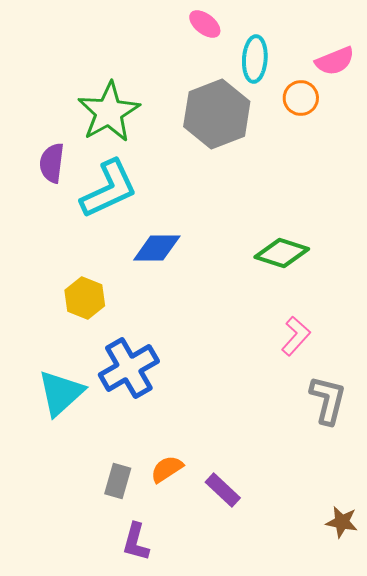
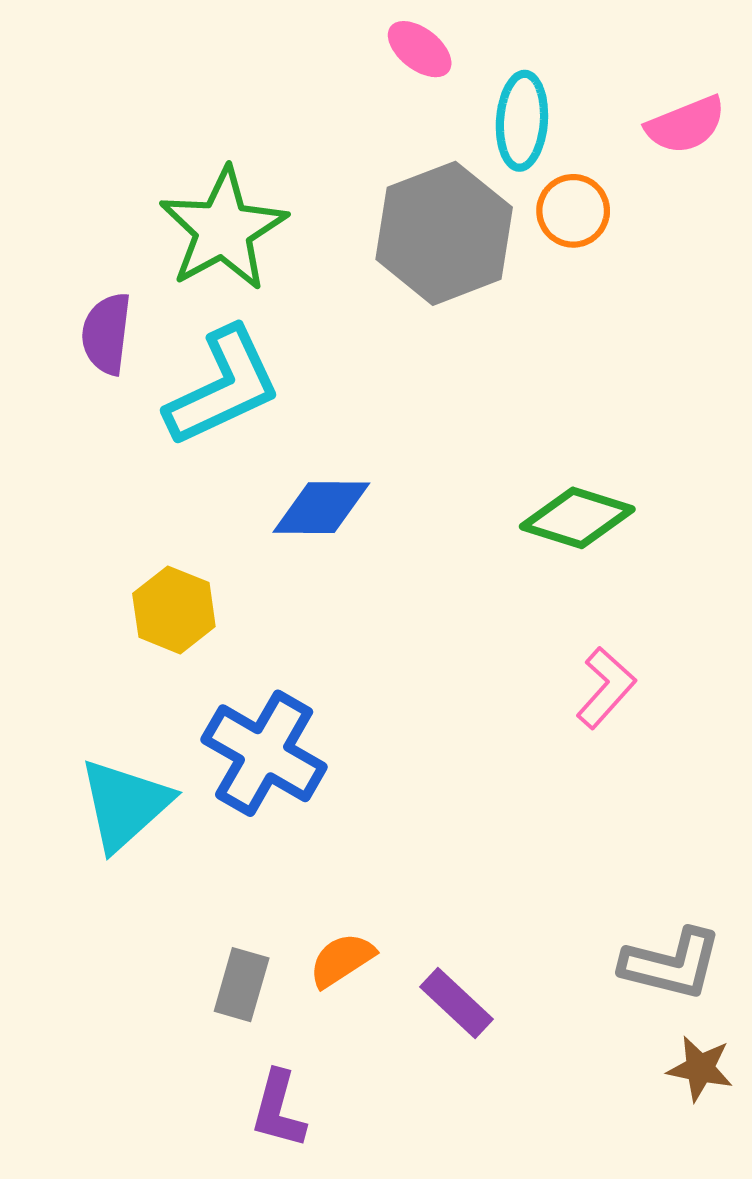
orange circle: (301, 98) -> (573, 211), moved
blue cross: (129, 368) -> (264, 753), turned -30
gray L-shape: (328, 400) -> (671, 964), moved, turned 90

